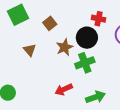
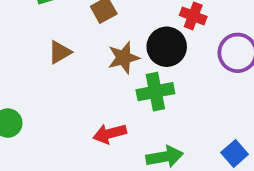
brown triangle: (30, 50) -> (60, 52), turned 32

